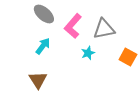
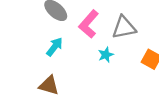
brown triangle: (38, 80) -> (49, 85), turned -42

